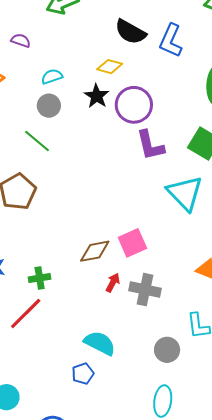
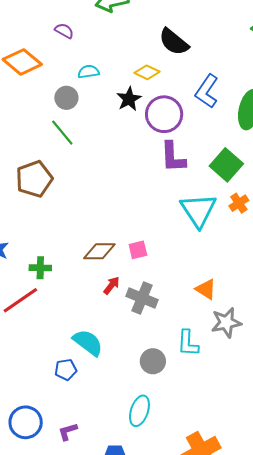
blue L-shape: (171, 41) -> (207, 91), moved
gray circle: (49, 106) -> (66, 98), moved
pink square: (132, 243) -> (138, 250), size x0.7

